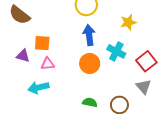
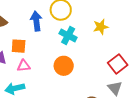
blue arrow: (89, 35) -> (36, 21), moved
cyan cross: (116, 51) -> (68, 35), moved

